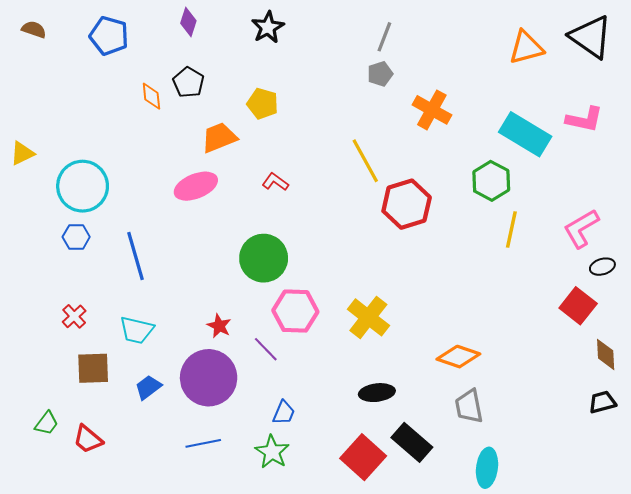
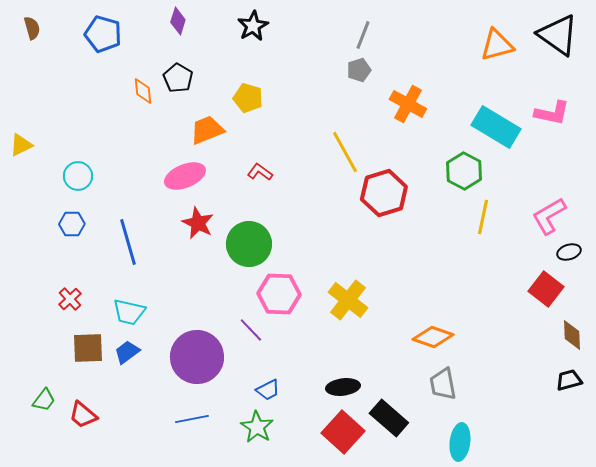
brown semicircle: (34, 29) -> (32, 28), turned 55
cyan circle: (83, 186) -> (78, 176), size x0.6
red star: (219, 326) -> (198, 223), moved, size x1.4
blue trapezoid: (148, 387) -> (127, 352), moved
black ellipse: (377, 393) -> (343, 387), moved
blue trapezoid: (284, 413) -> (268, 390), turned 40

